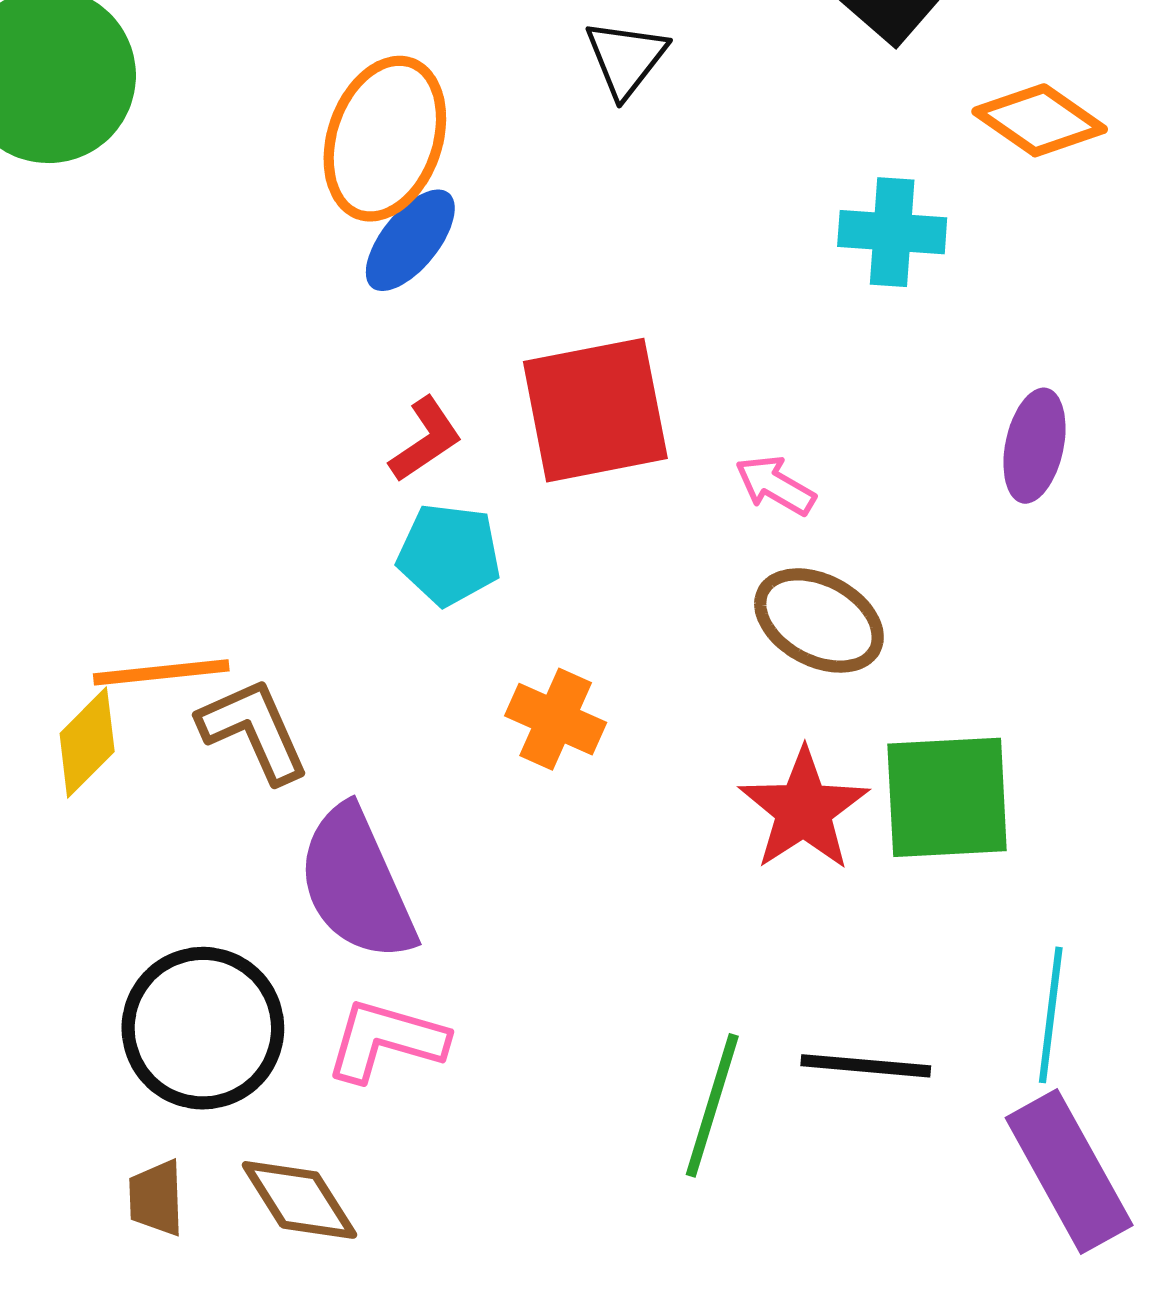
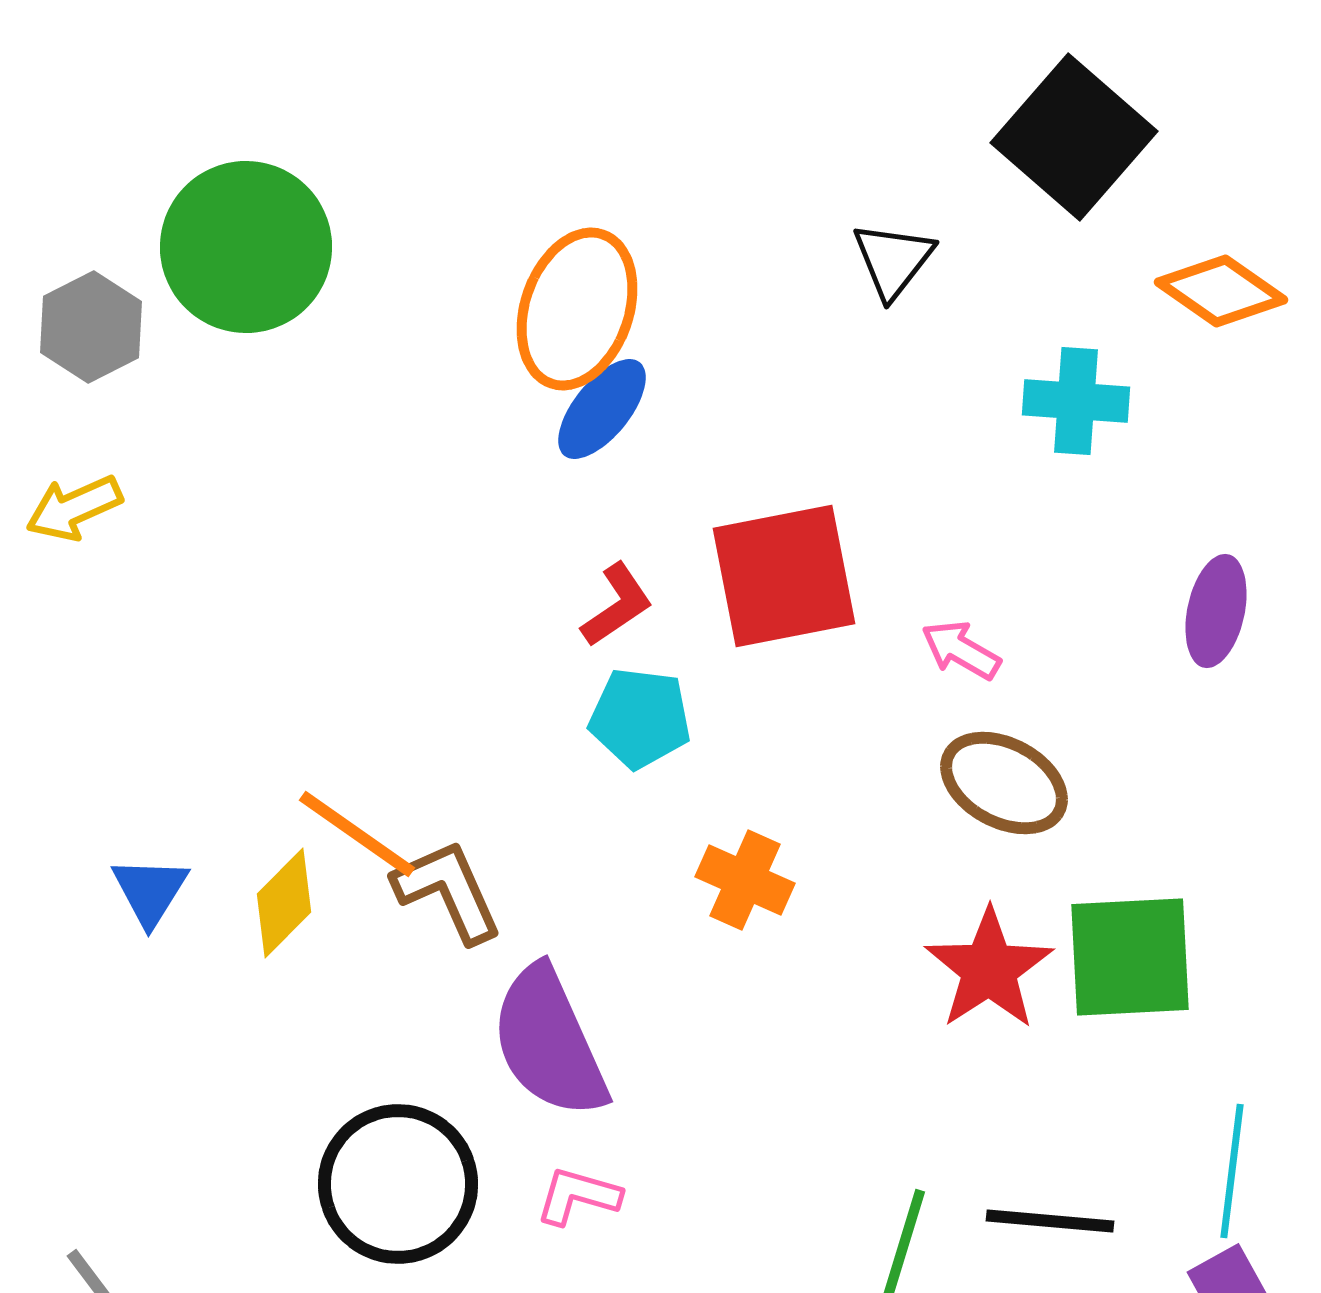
black triangle: (626, 58) -> (893, 260), moved
orange line: (161, 672) -> (357, 834), turned 41
pink L-shape: (386, 1040) -> (578, 1196), size x0.7

